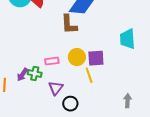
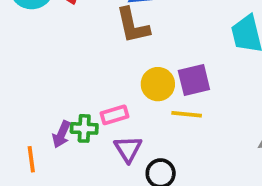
pink rectangle: (52, 61) -> (114, 115), moved
yellow line: (89, 75) -> (187, 114), turned -56

